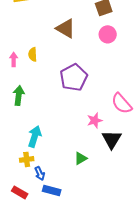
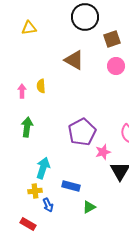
purple pentagon: (74, 77) -> (82, 132), moved
green triangle: (81, 158) -> (89, 207), moved
blue rectangle: (52, 190) -> (71, 186), moved

